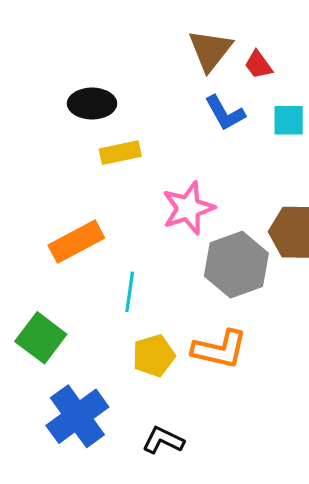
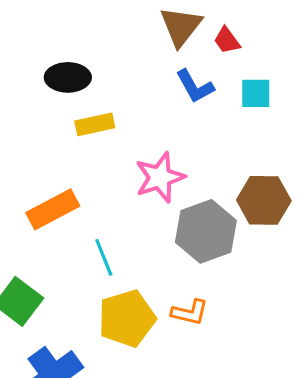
cyan line: (130, 292) -> (104, 257), turned -30
orange L-shape: (220, 349) -> (190, 312), size x0.7
yellow pentagon: (154, 356) -> (127, 318), size x1.4

